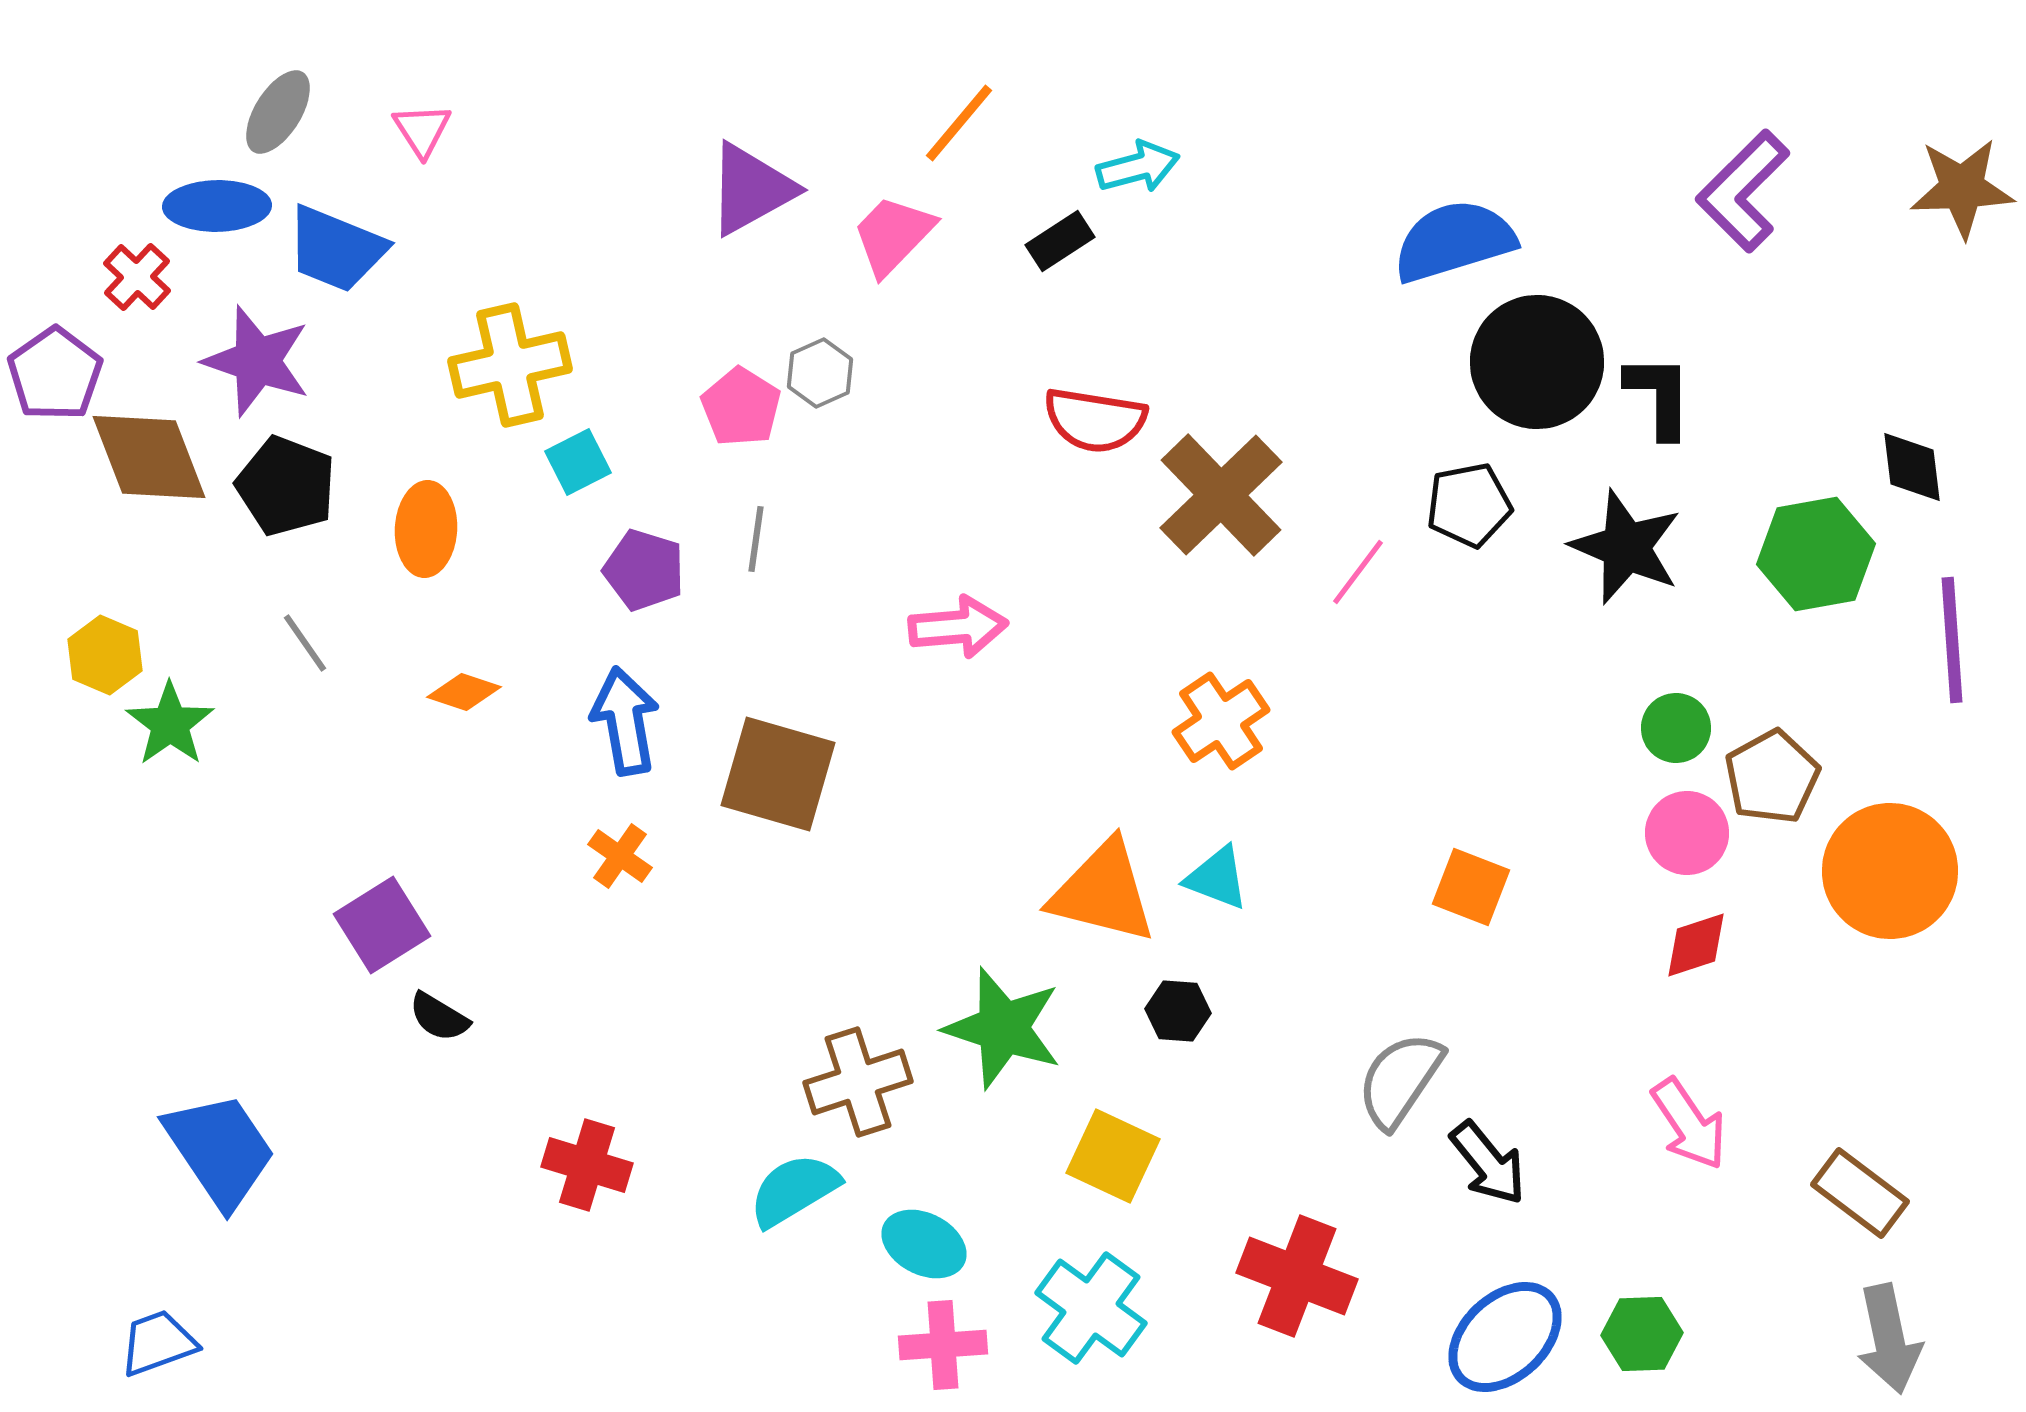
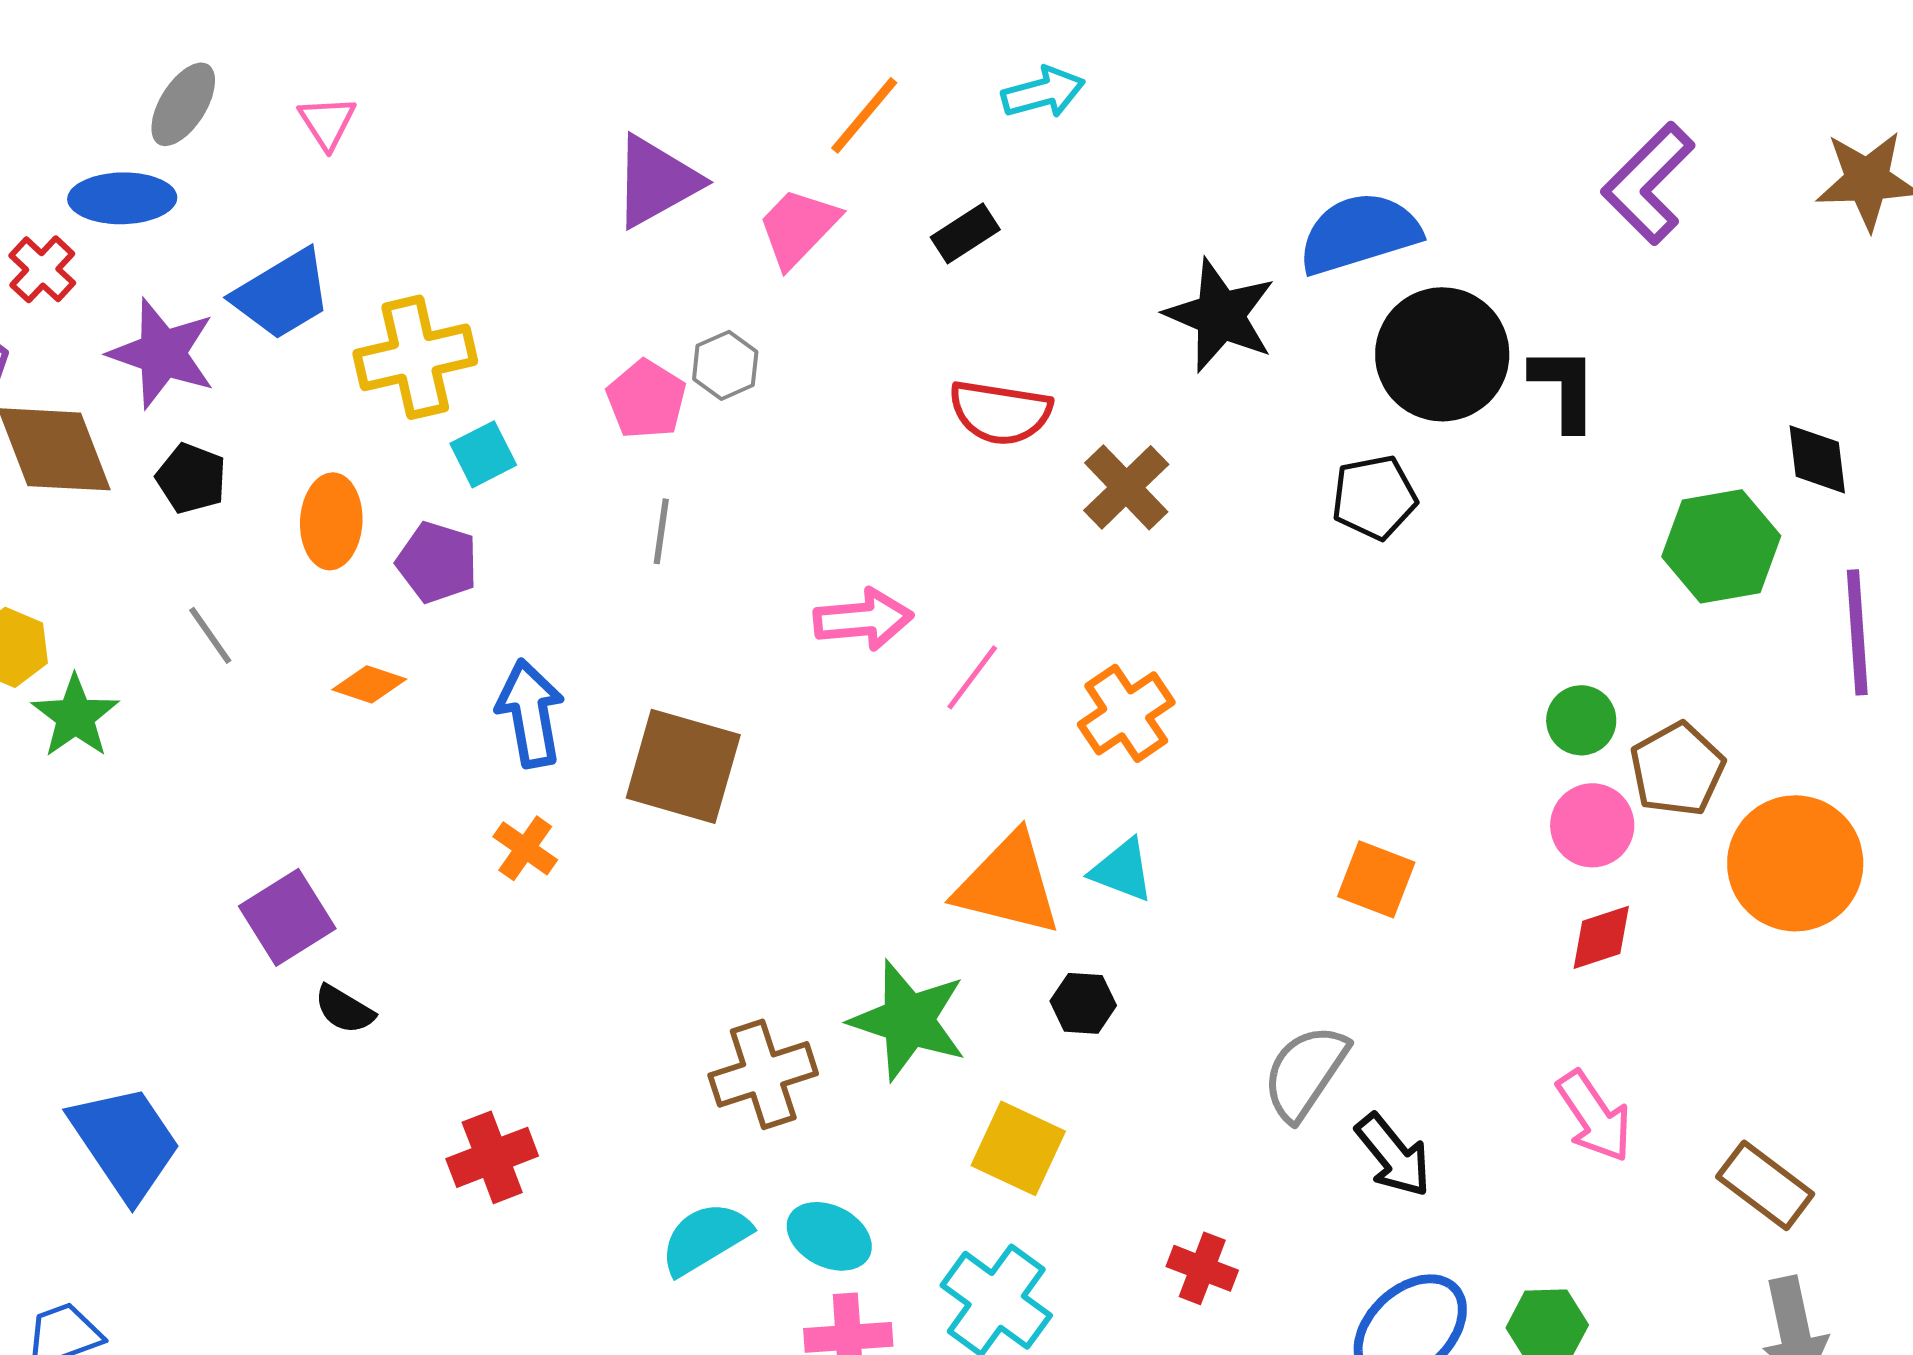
cyan arrow: (1138, 167) -> (1043, 92), moved
blue trapezoid: (336, 249) -> (282, 294), moved, turned -53
black pentagon: (286, 486) -> (191, 478), size x0.7
brown cross: (1221, 495) -> (1126, 487), size x0.7
black star: (1626, 547) -> (1220, 315), moved
purple pentagon: (644, 570) -> (437, 562), moved
pink line: (1358, 572) -> (972, 677), moved
red cross: (587, 1165) -> (492, 1157), turned -38
cyan semicircle: (794, 1190) -> (705, 1238), moved
red cross: (1297, 1276) -> (1202, 1268), size x0.6

